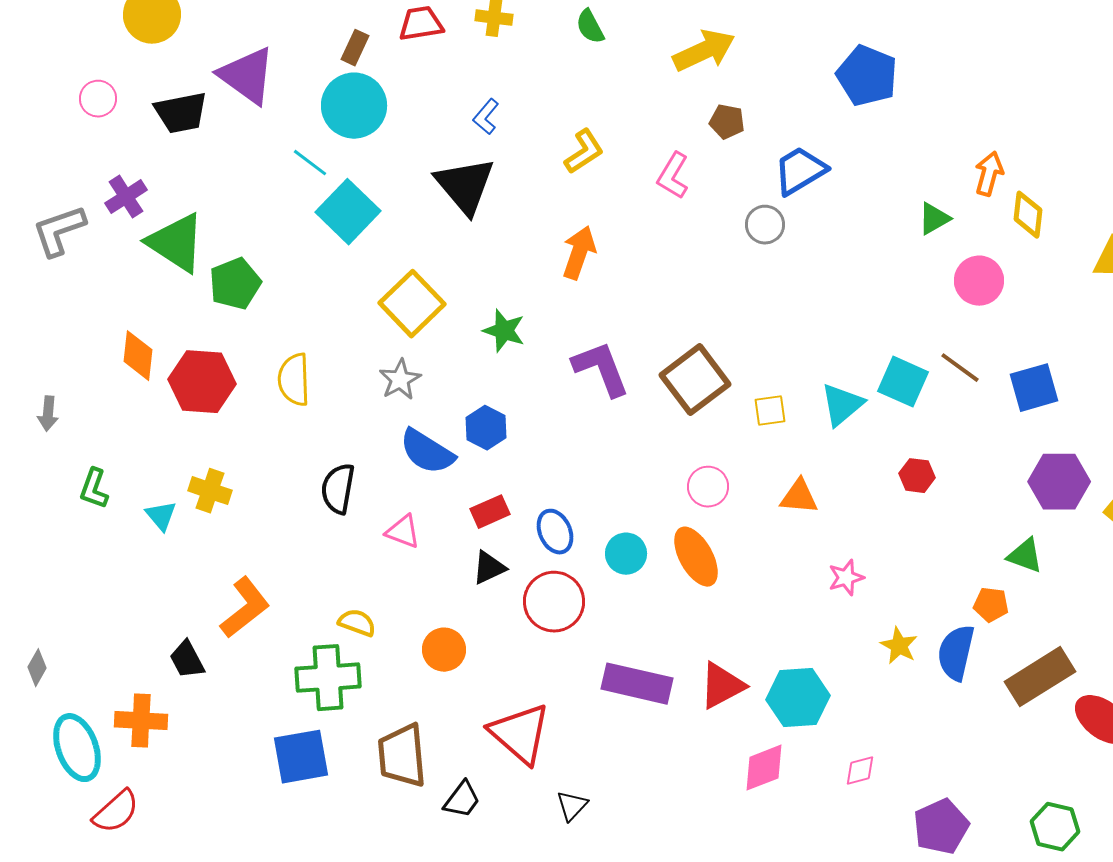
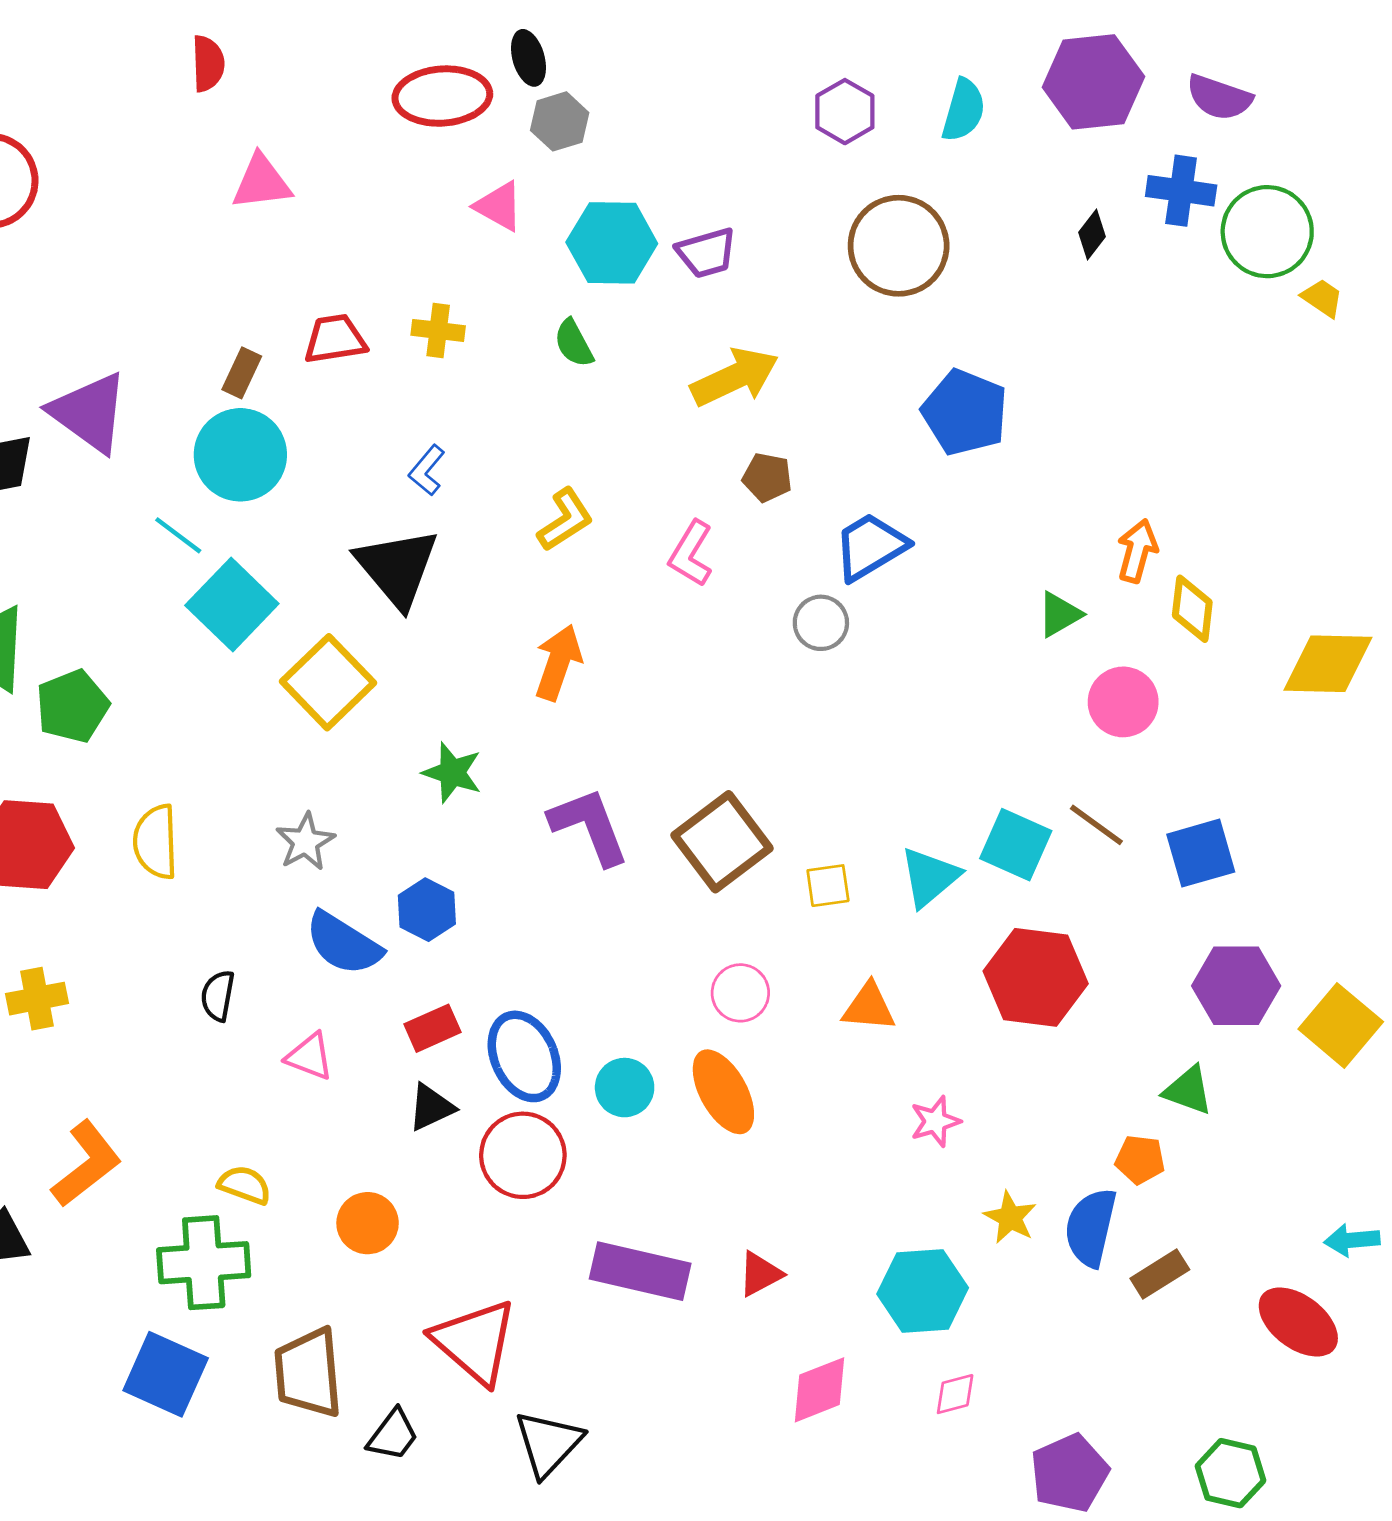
yellow square: (412, 304) -> (328, 682), moved
red hexagon: (917, 476) -> (1036, 977), size x2.0
black semicircle: (338, 489) -> (218, 996), size x0.7
yellow cross: (210, 491) -> (37, 999), turned -30
blue ellipse: (555, 532) -> (524, 1056), size x1.4
brown rectangle: (1040, 677) -> (1160, 1274), moved, size x0.6
red triangle: (722, 686) -> (760, 1274), size x0.7
cyan hexagon: (798, 698) -> (923, 1291), moved
blue square: (301, 757) -> (166, 1374), turned 34
black triangle: (572, 806) -> (548, 1443), size x1.6

